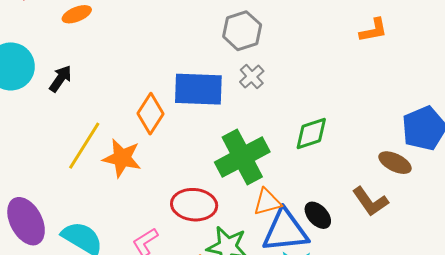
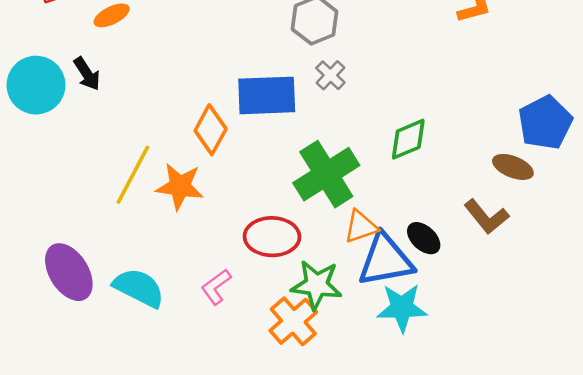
black arrow: (61, 79) -> (87, 74), moved, turned 116

